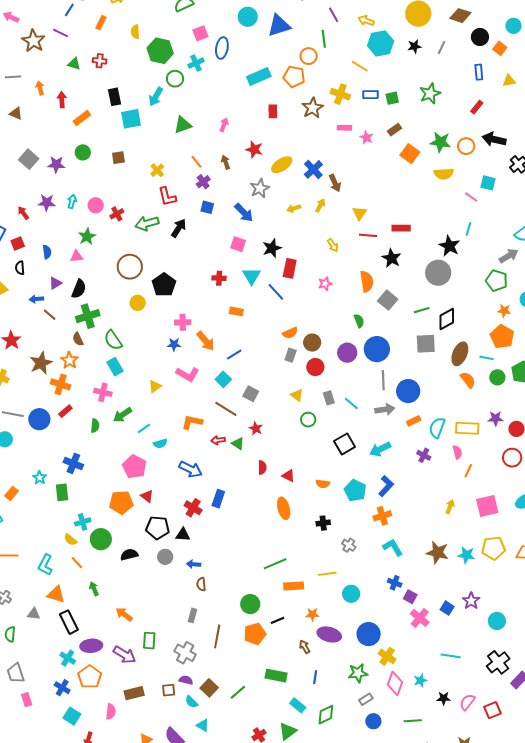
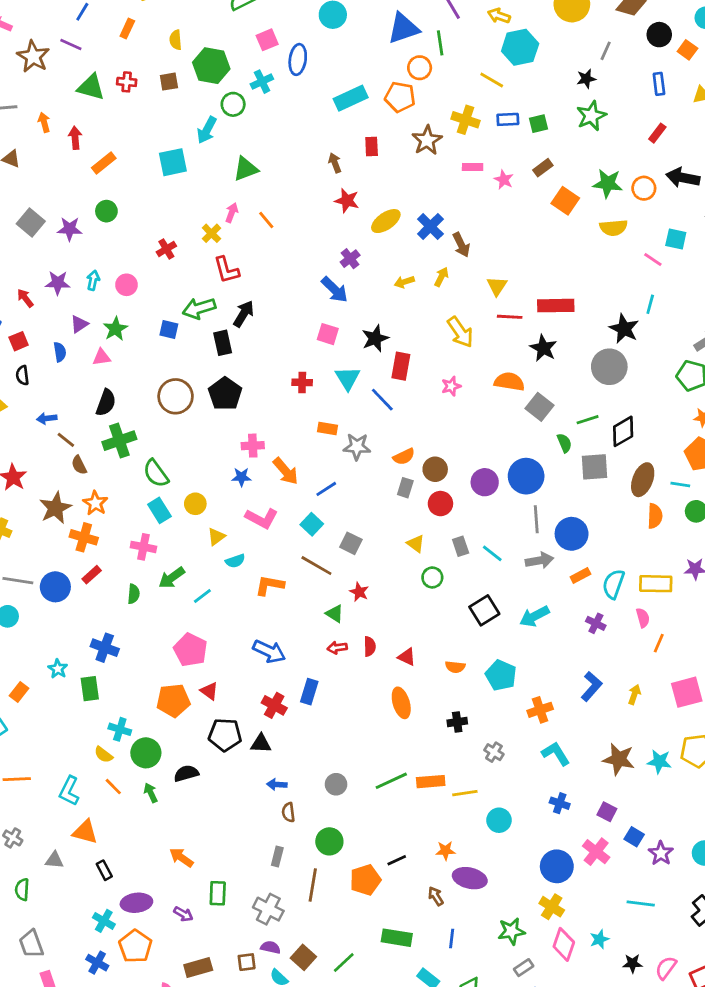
blue triangle: (279, 25) -> (403, 28), moved
black star: (414, 46) -> (586, 79), moved
green triangle: (74, 64) -> (91, 87), size x1.5
black rectangle: (114, 97) -> (223, 343), moved
pink arrow: (224, 125) -> (232, 213), moved
brown square: (118, 158) -> (169, 82), moved
brown arrow: (226, 162) -> (335, 163), moved
purple cross: (203, 182) -> (350, 259), moved
gray star: (260, 188) -> (357, 447), moved, turned 30
blue square: (207, 207) -> (169, 330), moved
red cross: (117, 214) -> (166, 249), moved
red rectangle: (401, 228) -> (556, 306), size x1.4
yellow arrow: (333, 245) -> (460, 332), size x1.6
brown circle: (130, 267) -> (176, 396), moved
orange semicircle: (367, 281) -> (509, 382), turned -70
purple triangle: (55, 283) -> (79, 324), moved
yellow circle: (138, 303) -> (195, 504), moved
green semicircle: (359, 321) -> (564, 443), moved
brown semicircle: (78, 339) -> (79, 465), moved
orange semicircle: (468, 380) -> (655, 516), turned 42
red arrow: (218, 440) -> (337, 648), moved
cyan semicircle: (160, 443) -> (235, 561), moved
blue L-shape: (386, 486) -> (591, 686), moved
cyan cross: (83, 522) -> (120, 729), turned 35
gray circle: (165, 557) -> (336, 784), moved
orange rectangle: (294, 586) -> (431, 782), moved
green arrow: (94, 589) -> (151, 793), moved
purple square: (410, 597) -> (607, 812), moved
purple star: (471, 601) -> (661, 853), moved
green circle: (250, 604) -> (329, 841), moved
black rectangle: (69, 622) -> (104, 870), size x0.6
blue circle: (369, 634) -> (557, 866), moved
purple arrow: (124, 655) -> (183, 914), size x0.6

